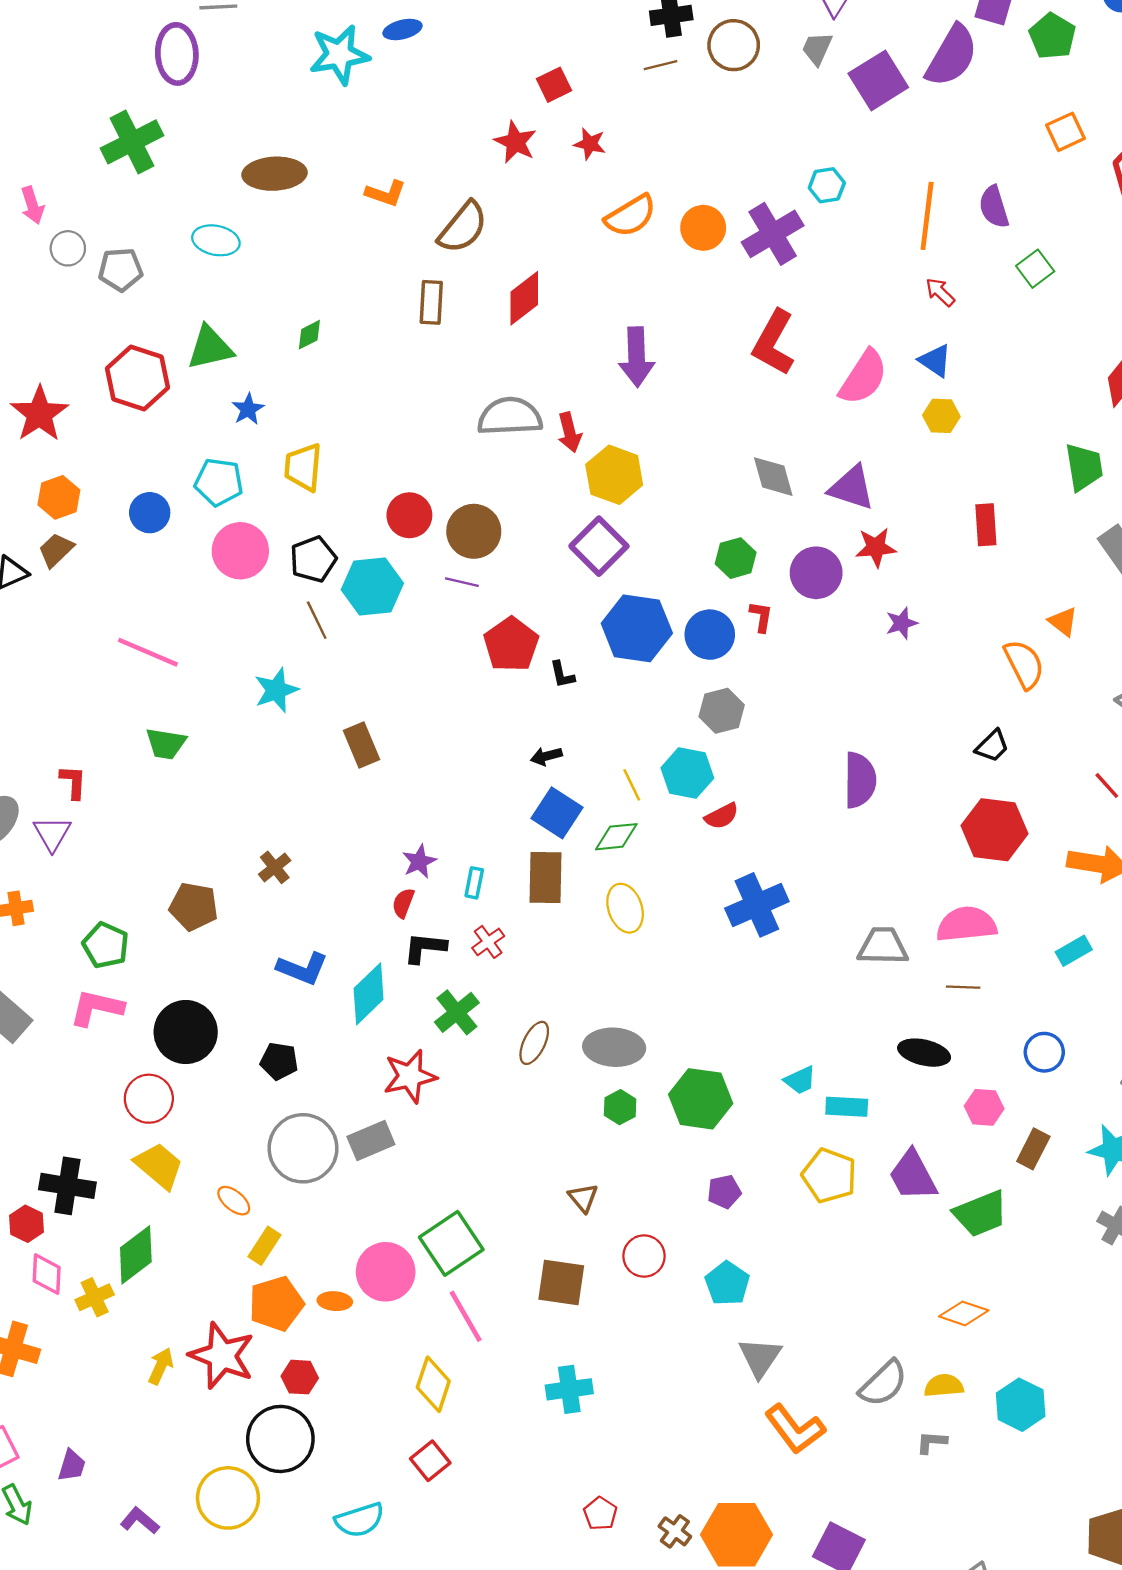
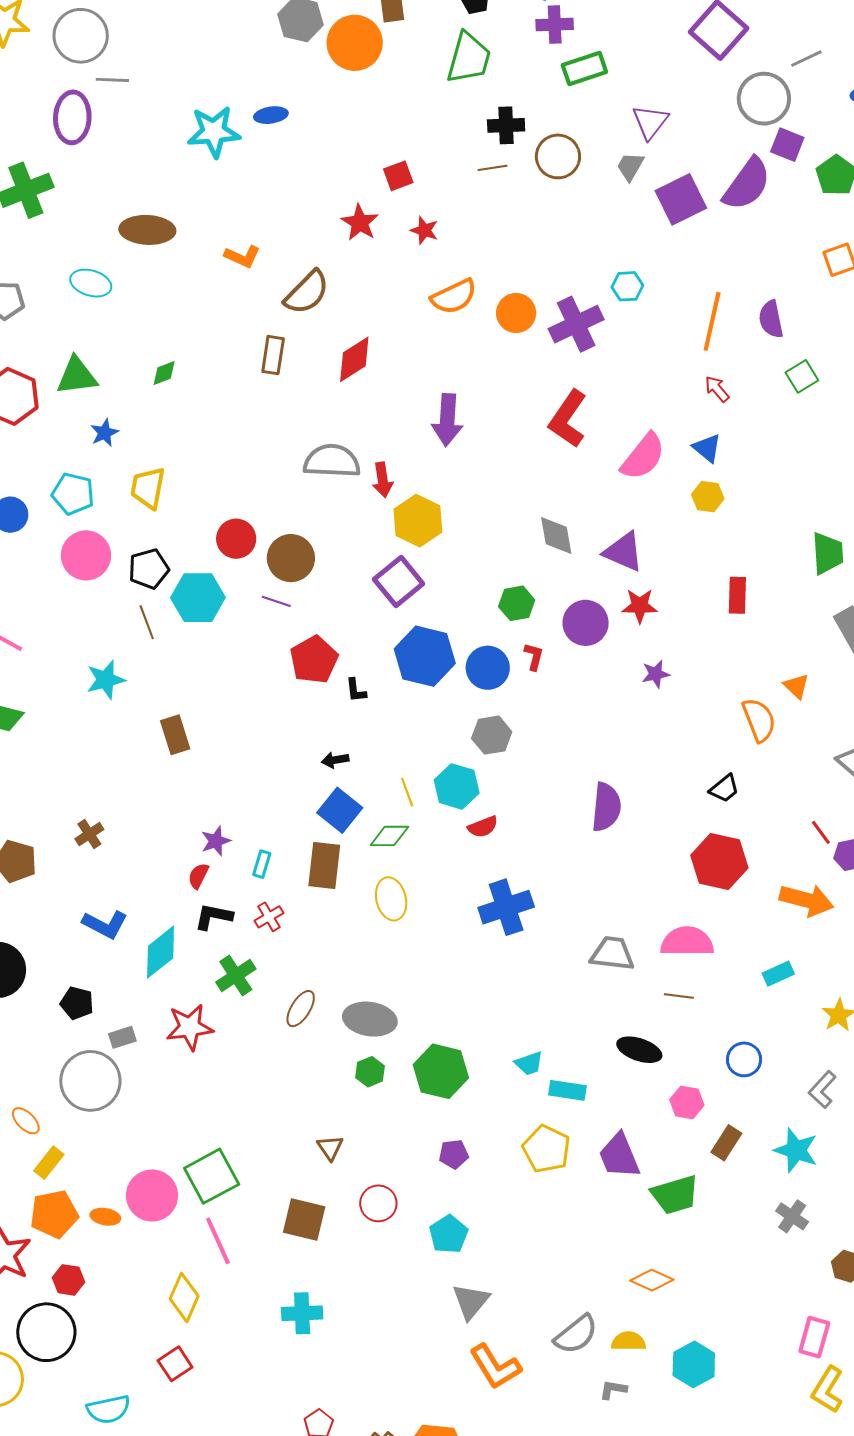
gray rectangle: (371, 1141) -> (122, 1037), moved, size x0.7

